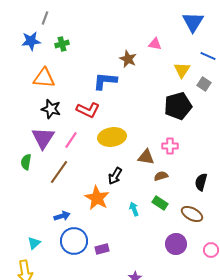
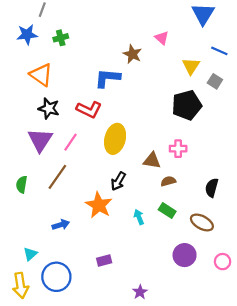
pink triangle: (155, 44) -> (162, 38), turned 32
orange triangle: (44, 78) -> (41, 75), turned 30
yellow ellipse: (112, 137) -> (115, 139), turned -68
green semicircle: (26, 162) -> (22, 184), moved
blue circle: (74, 241) -> (56, 277), moved

